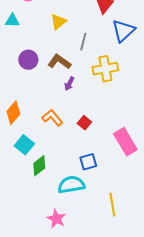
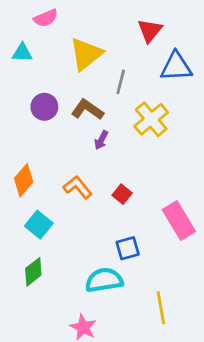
yellow triangle: (58, 22) -> (86, 54), size x1.5
blue triangle: (123, 31) -> (176, 67), turned 40
yellow cross: (105, 69) -> (151, 119), turned -30
green diamond: (39, 166) -> (33, 272), moved

